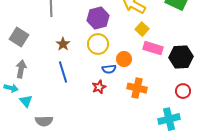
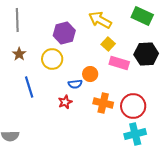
brown star: (63, 44) -> (19, 54), moved
yellow circle: (98, 44) -> (52, 59), moved
black hexagon: (181, 57) -> (146, 54), moved
red circle: (183, 91) -> (133, 106), moved, size x1.6

